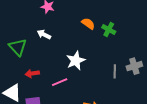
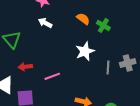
white arrow: (44, 34) -> (45, 23), moved
white star: (76, 61) -> (85, 51), moved

